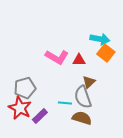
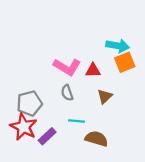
orange square: (106, 53) -> (125, 62), turned 30
gray semicircle: (83, 97) -> (67, 93), moved, size x0.6

